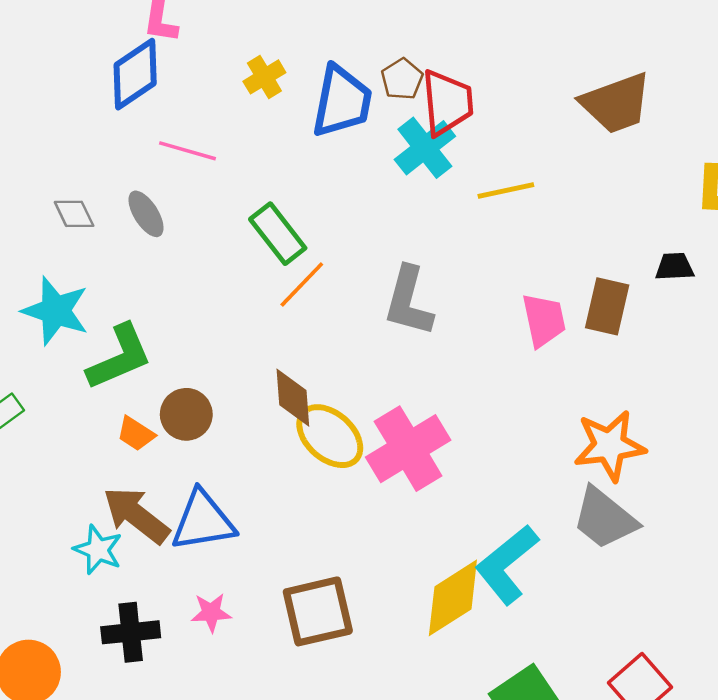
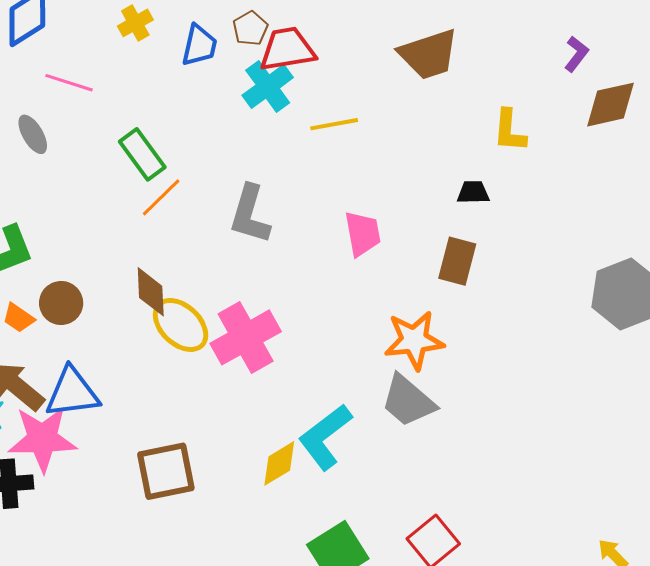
blue trapezoid: (342, 101) -> (199, 45), size x0.7
red trapezoid: (447, 103) -> (287, 49), turned -96
brown rectangle: (607, 306) -> (457, 261), moved
yellow diamond: (453, 598) -> (279, 463), size x0.7
pink star: (211, 613) -> (43, 439), moved, size x2.0

